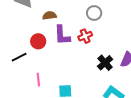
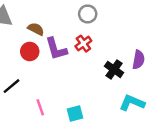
brown semicircle: (49, 16) -> (36, 29), turned 48
red circle: (38, 41) -> (30, 51), moved

